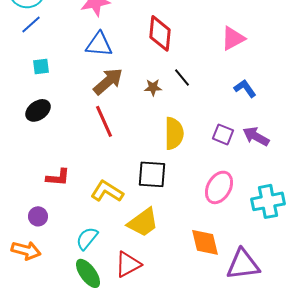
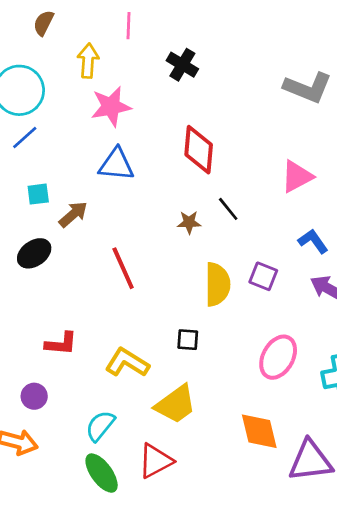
pink triangle: (233, 38) -> (297, 177), moved
brown arrow: (108, 81) -> (73, 214), moved, size x0.7
blue L-shape: (245, 88) -> (313, 241), moved
purple square: (223, 134) -> (263, 276), moved
black square: (152, 174) -> (188, 340), size x0.6

